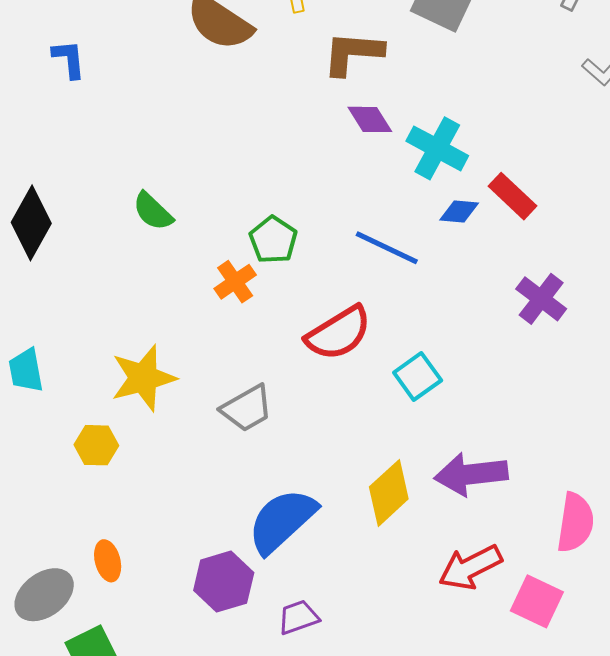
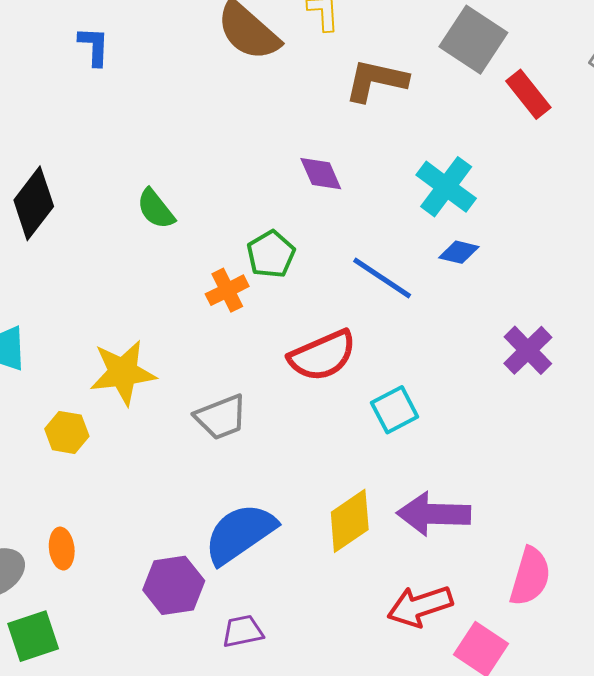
purple diamond: (370, 119) -> (321, 174), moved
red rectangle: (512, 196) -> (528, 94), moved

